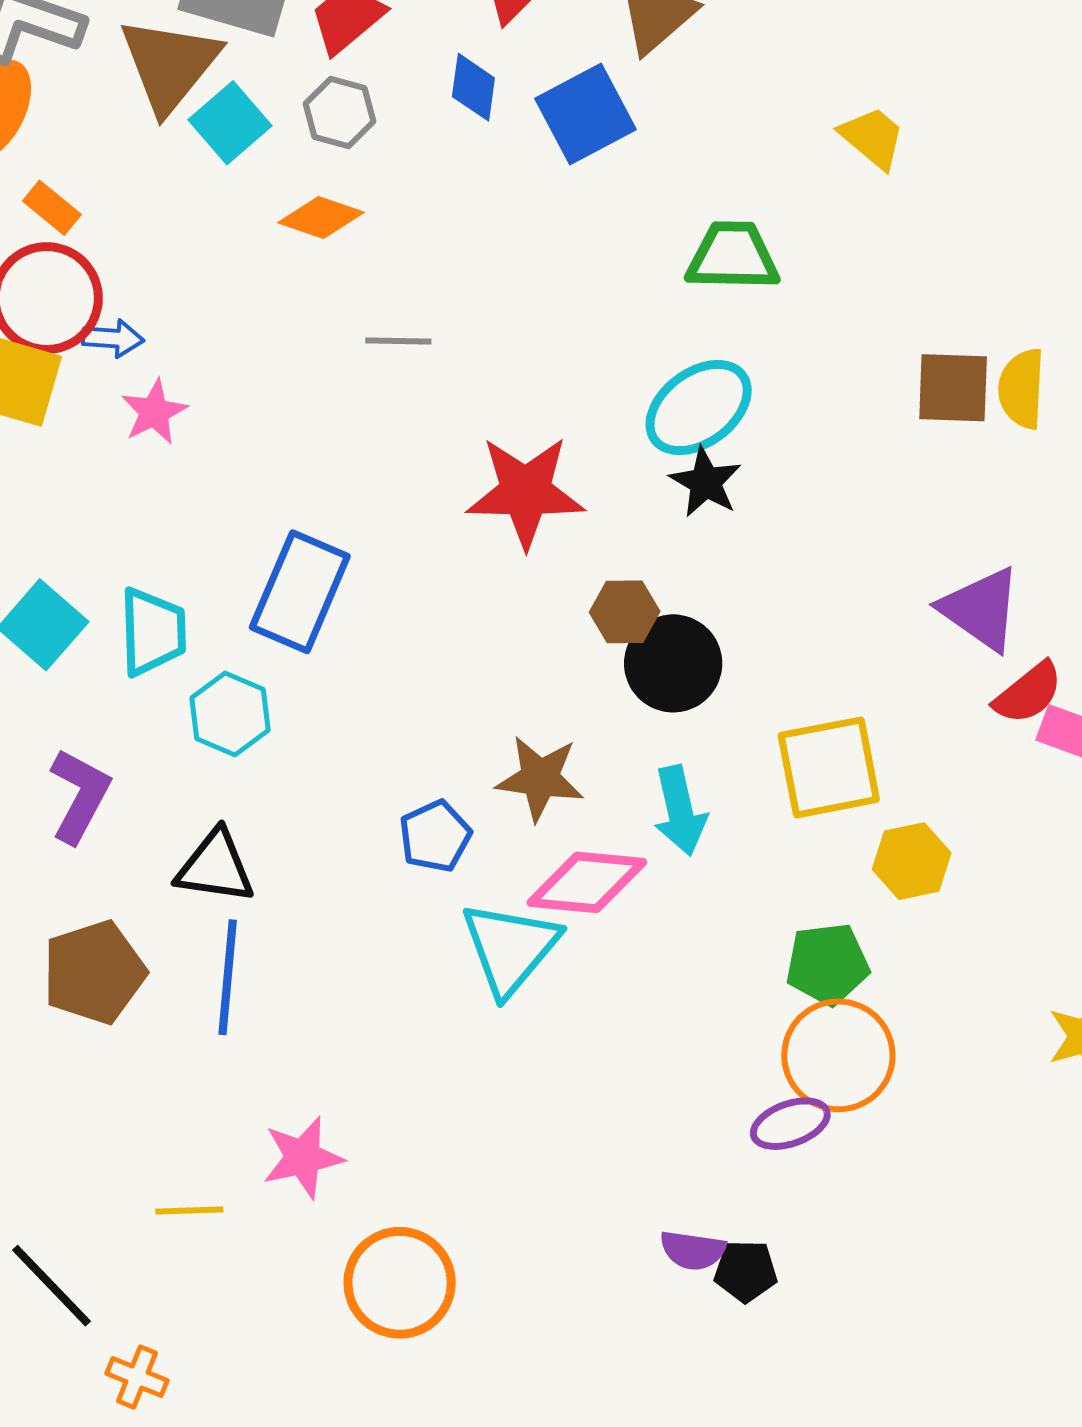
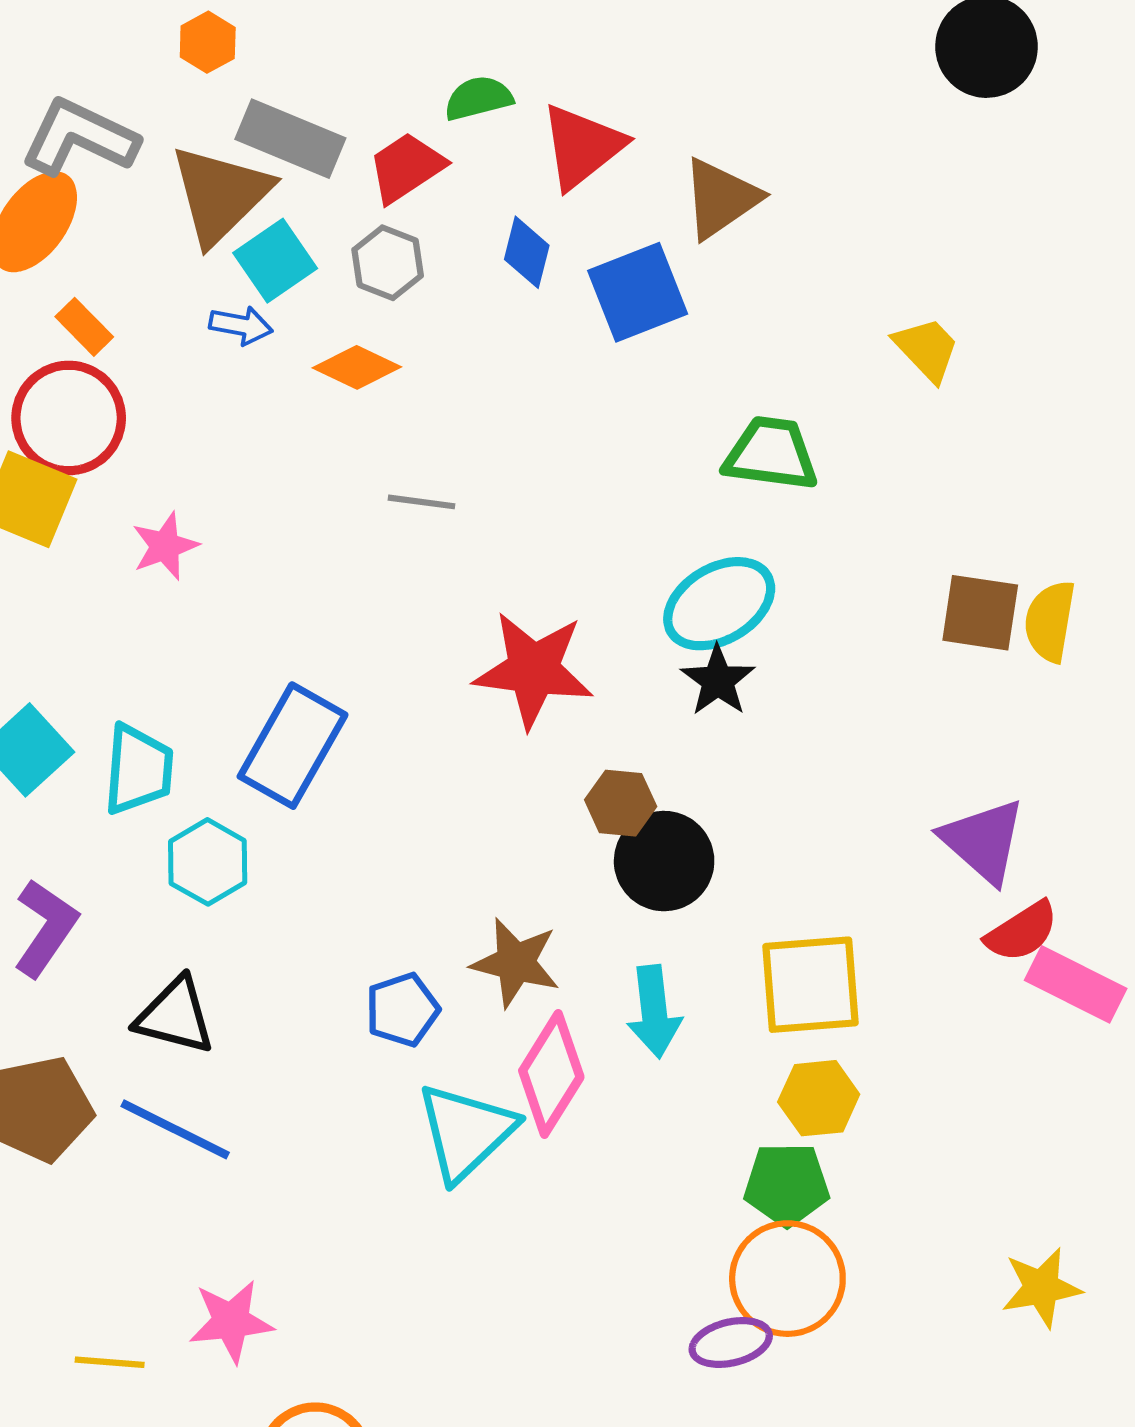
blue arrow: (113, 338) -> (241, 325), moved
yellow hexagon: (912, 861) -> (819, 1098), moved
pink diamond: (587, 882) -> (551, 1074), turned -70
blue line: (228, 977) -> (175, 1129), turned -75

